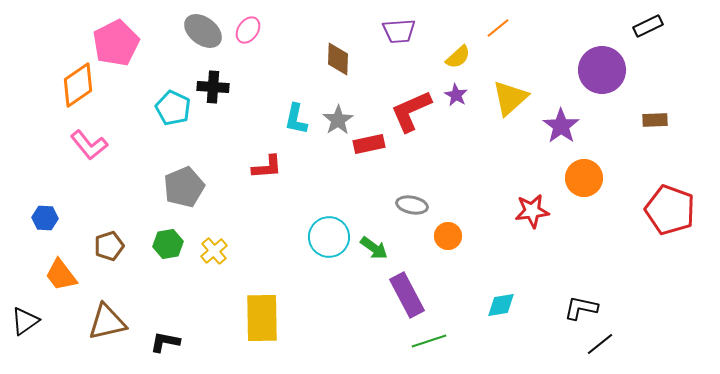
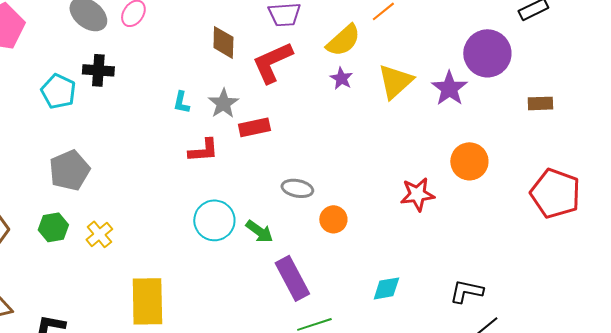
yellow semicircle: (458, 57) -> (343, 40), size x1.4
red L-shape: (411, 111) -> (272, 62), moved
cyan L-shape: (296, 119) -> (181, 102), size x0.7
purple star: (561, 126) -> (449, 88), moved
red L-shape: (267, 167) -> (203, 150), moved

